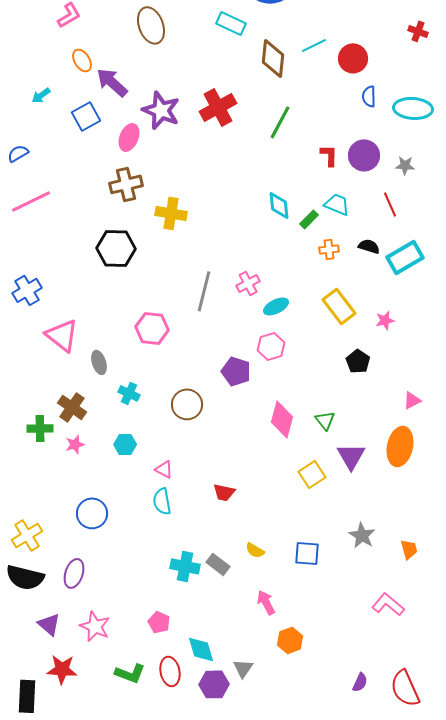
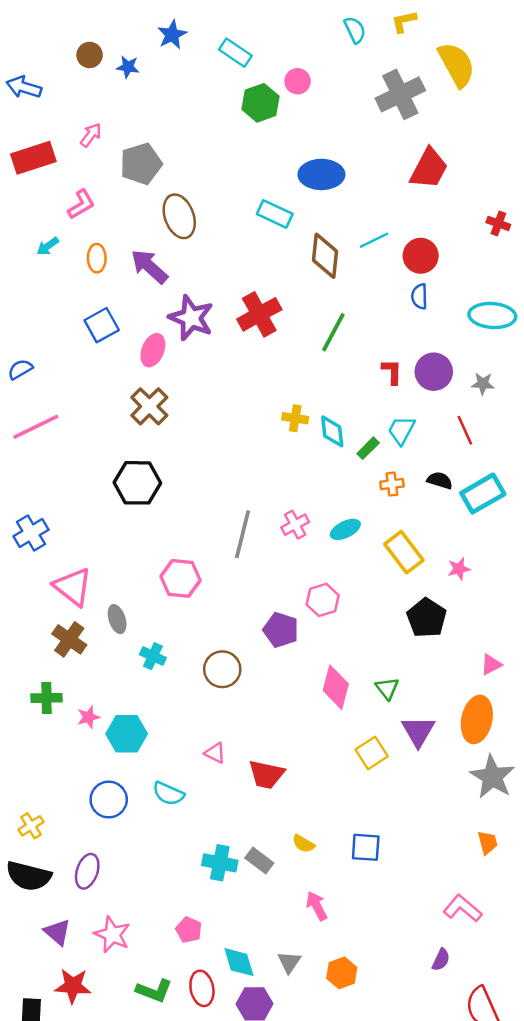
orange ellipse: (82, 60) -> (97, 258), turned 30
purple arrow: (112, 82) -> (149, 267), moved
cyan arrow: (41, 95) -> (48, 246), moved
blue semicircle: (369, 96) -> (419, 296), moved
brown cross: (126, 184) -> (149, 406), turned -32
cyan trapezoid: (337, 204) -> (402, 430), turned -84
yellow cross: (171, 213) -> (295, 418), moved, size x0.7
cyan ellipse: (276, 306) -> (345, 529), moved
black pentagon: (358, 361) -> (427, 618), size x1.4
brown cross: (72, 407) -> (69, 639), moved
cyan hexagon: (125, 444) -> (127, 734), moved, size x1.5
pink triangle: (164, 469) -> (215, 753), moved
red trapezoid: (224, 492) -> (266, 774), size x1.4
cyan semicircle: (162, 501) -> (168, 794), moved, turned -56
yellow cross: (27, 535) -> (31, 826), size x0.7
gray star: (362, 535) -> (492, 777), moved, size x1.4
orange hexagon: (290, 640) -> (342, 973), moved
gray triangle: (243, 668) -> (289, 962), moved
purple semicircle: (360, 682) -> (441, 960), moved

